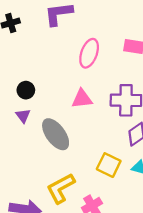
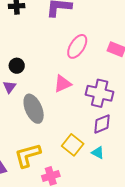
pink triangle: (82, 99) -> (63, 84), turned -30

